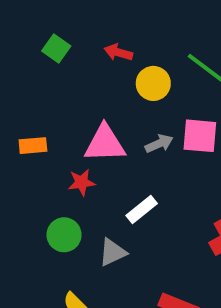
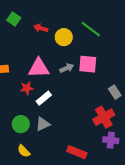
red arrow: (118, 52) -> (41, 28), moved
white rectangle: (142, 210) -> (44, 98), moved
green circle: (64, 235) -> (21, 124), moved

